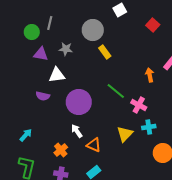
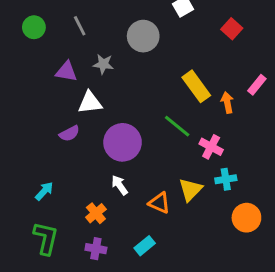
gray line: (50, 23) -> (80, 26), turned -40
green circle: (32, 32) -> (34, 27), moved
yellow rectangle: (105, 52) -> (196, 86), moved, size x1.5
purple semicircle: (43, 96) -> (69, 134), turned -40
orange triangle: (94, 145) -> (159, 203), moved

